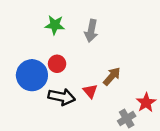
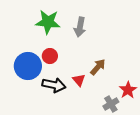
green star: (55, 25) -> (48, 22), size x1.4

